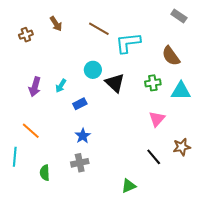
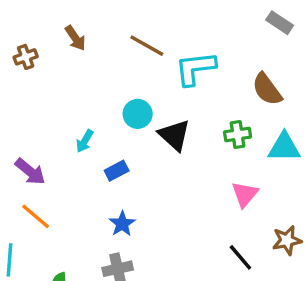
purple arrow: (35, 87) -> (30, 172), moved, turned -66

